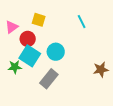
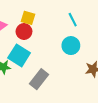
red circle: (28, 39) -> (24, 31), moved
cyan circle: (56, 52) -> (71, 46), moved

